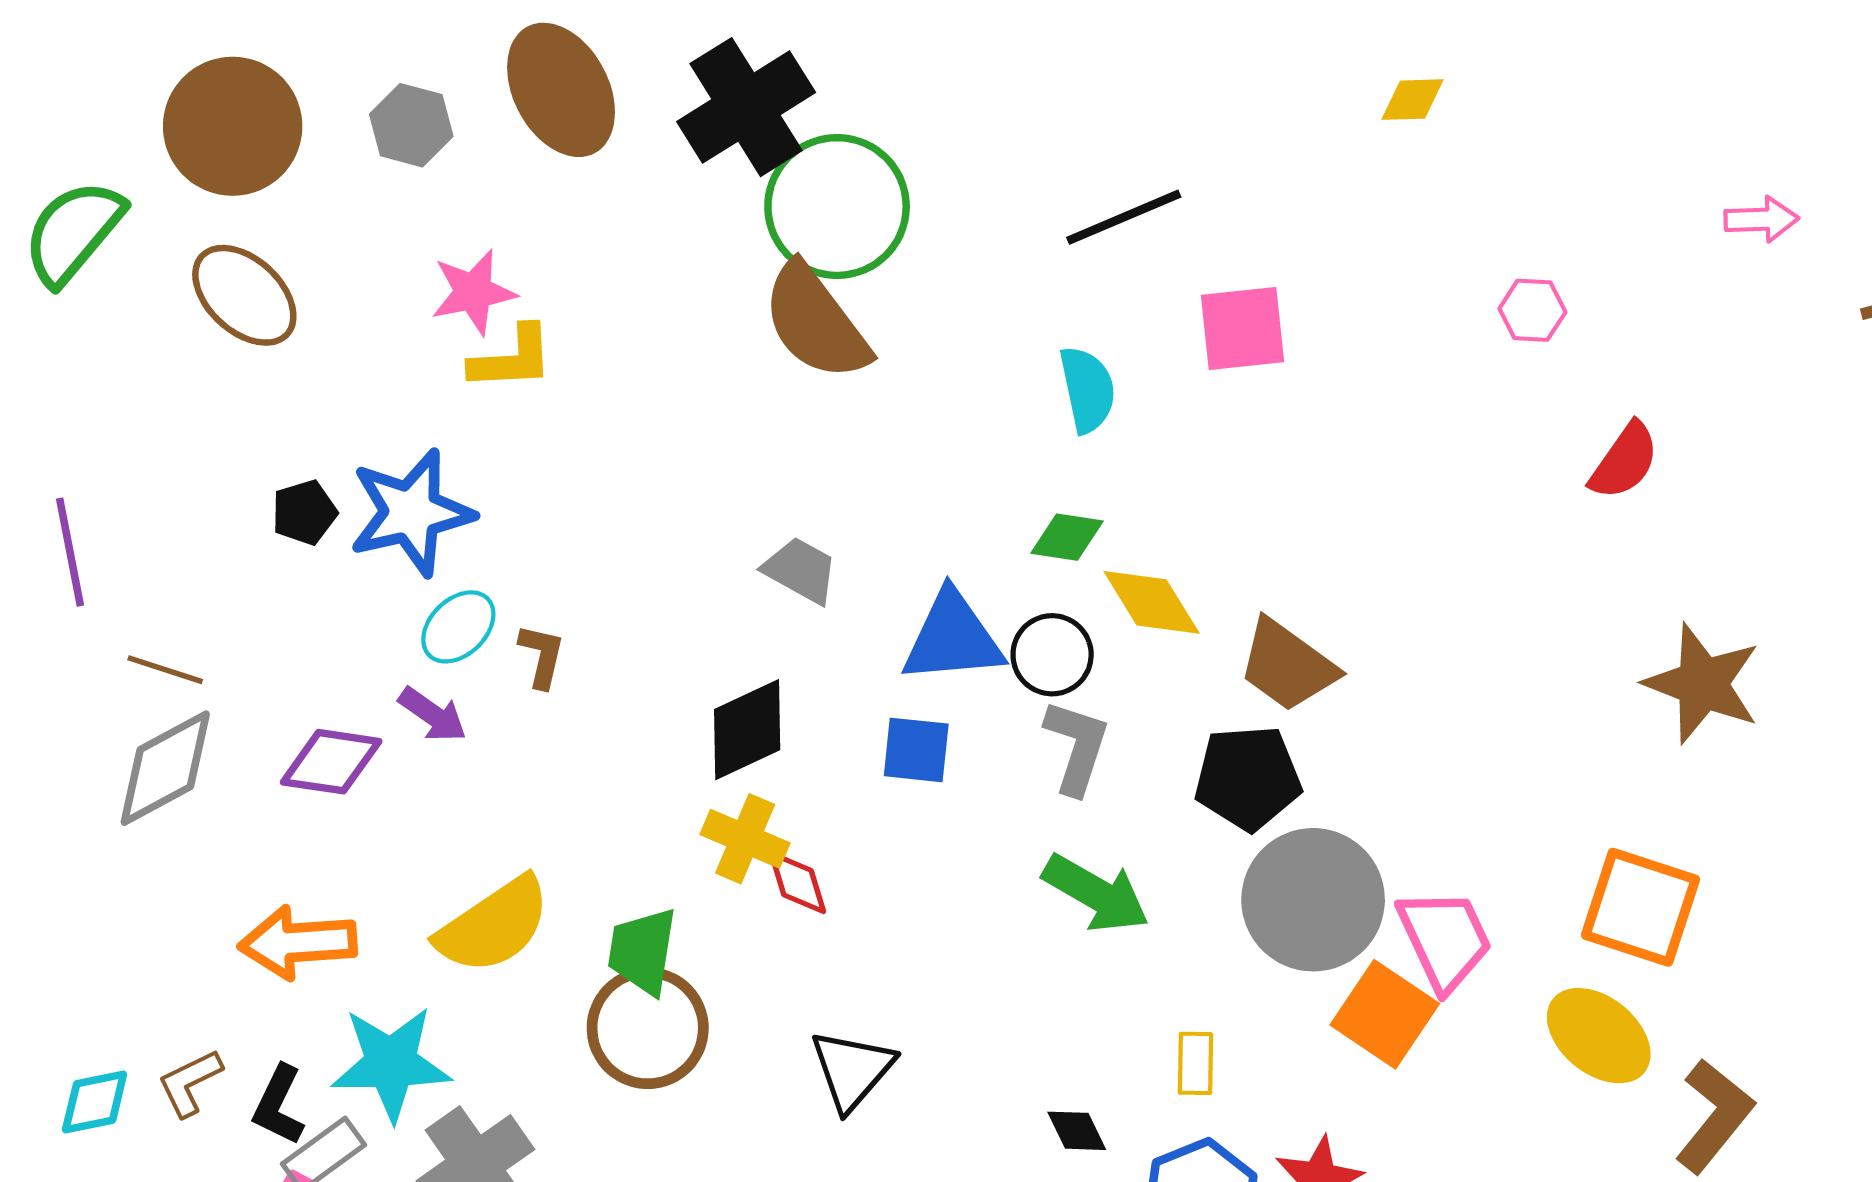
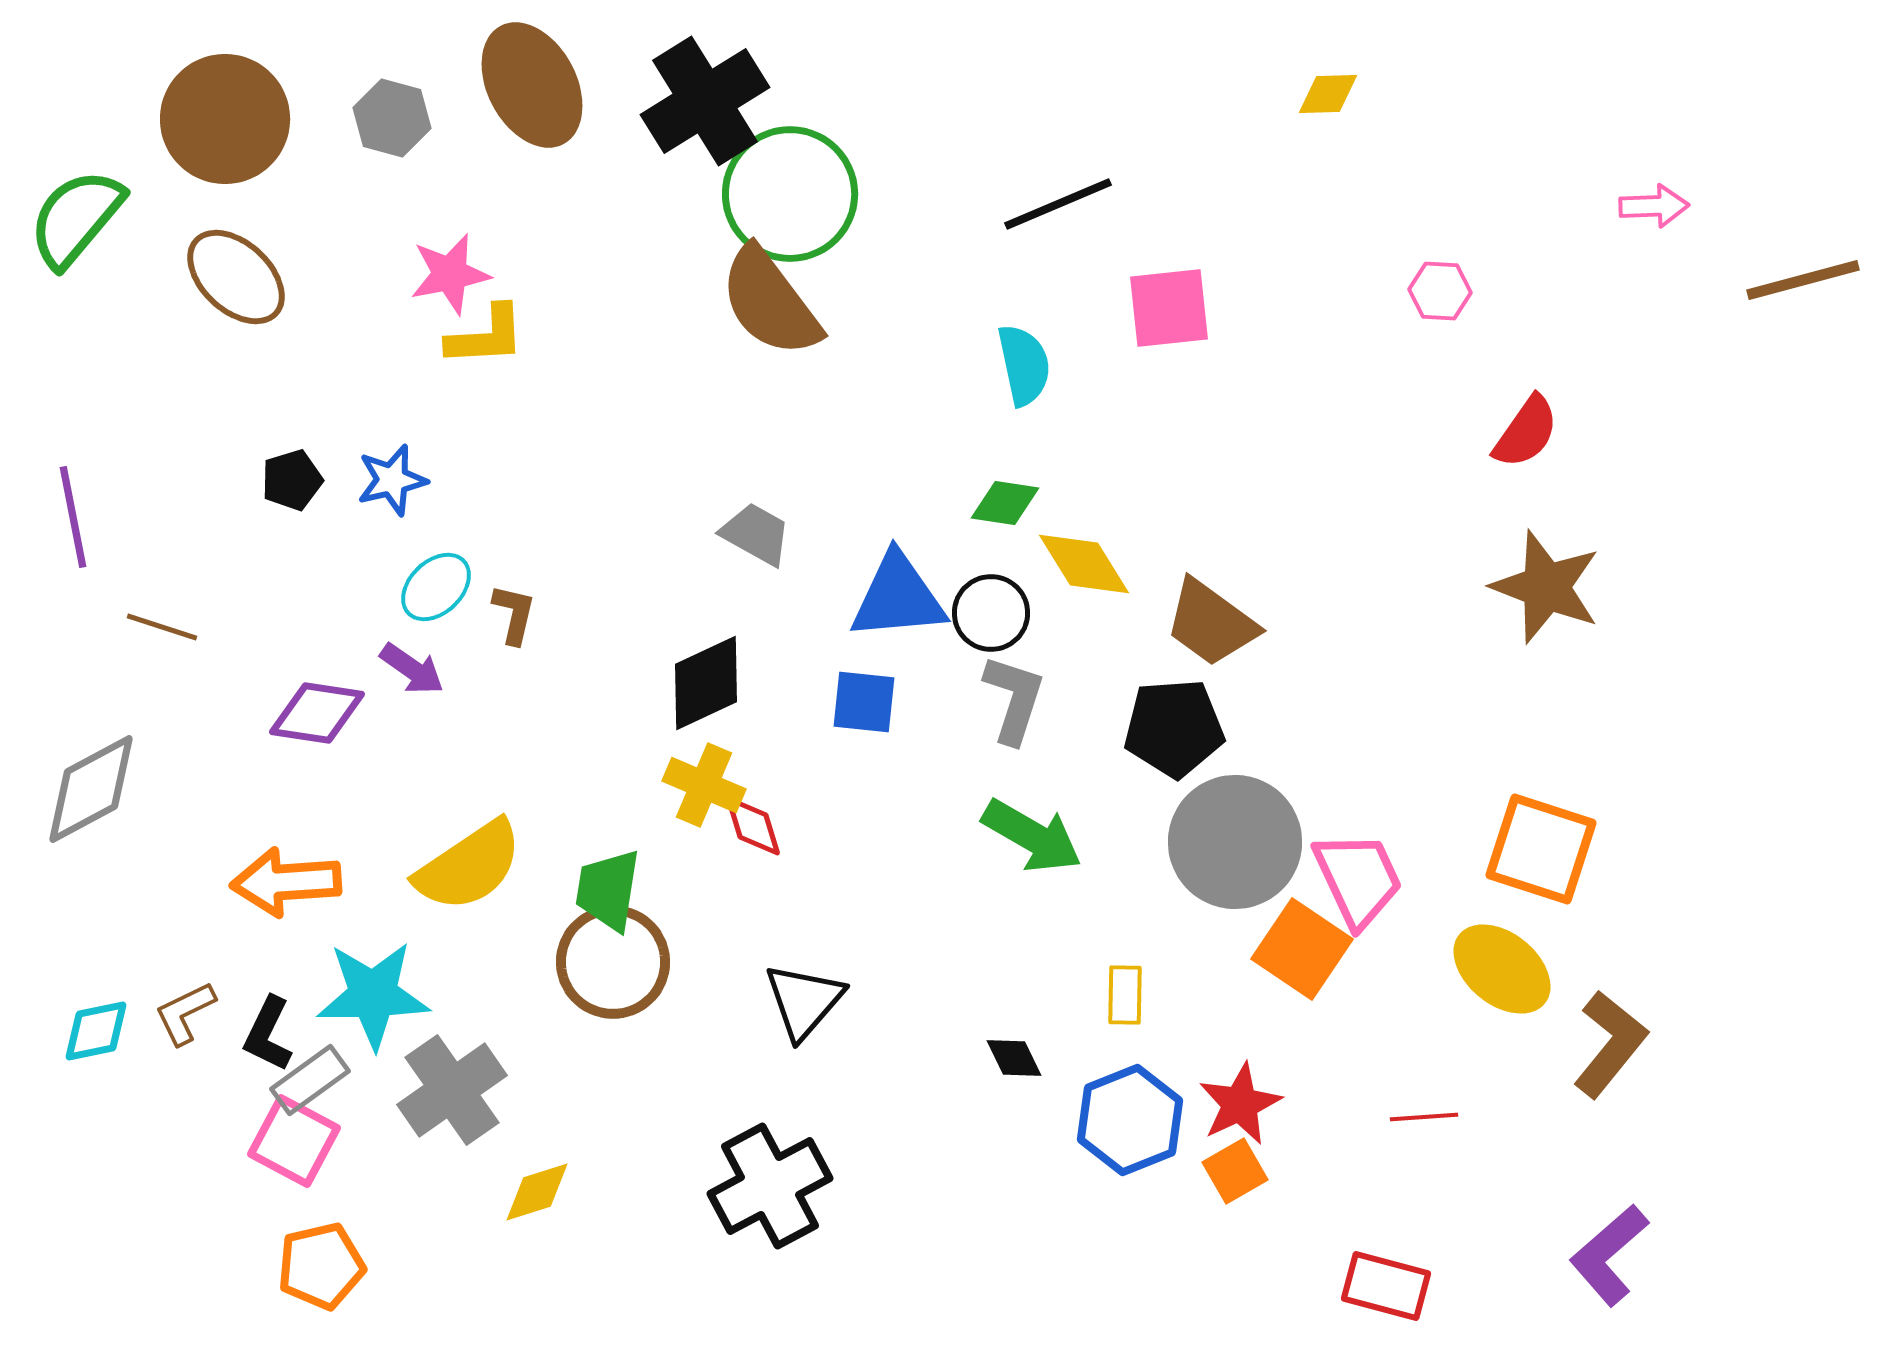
blue star: (411, 512) -> (392, 480), size x0.6
brown star: (1703, 684) -> (1546, 587), moved
gray diamond: (165, 768) -> (91, 789), moved

